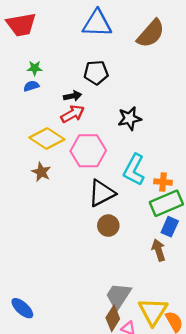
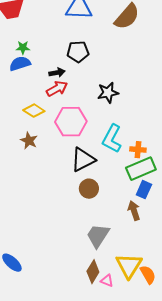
blue semicircle: (31, 86) -> (20, 64), size x1.5
yellow diamond: (47, 138) -> (34, 111), size x0.7
gray trapezoid: (118, 296) -> (98, 236), moved

